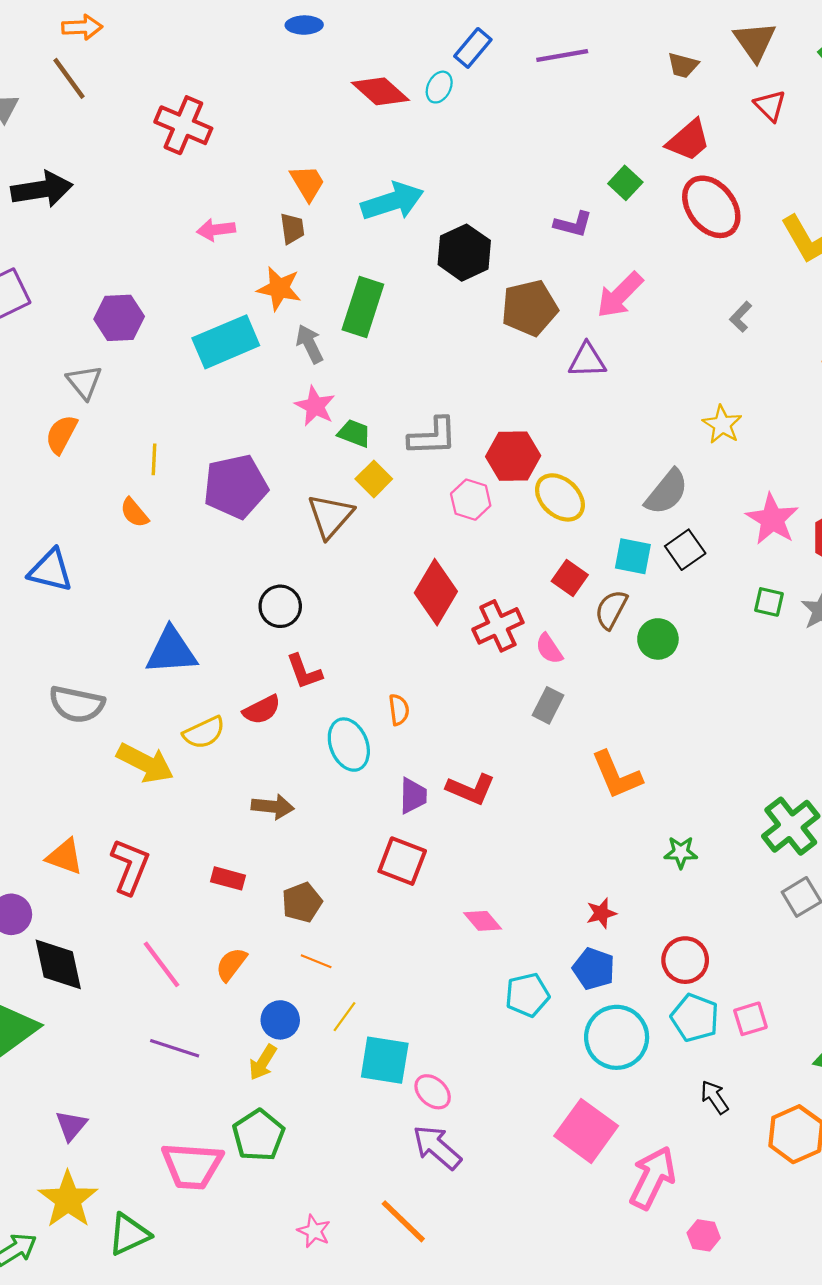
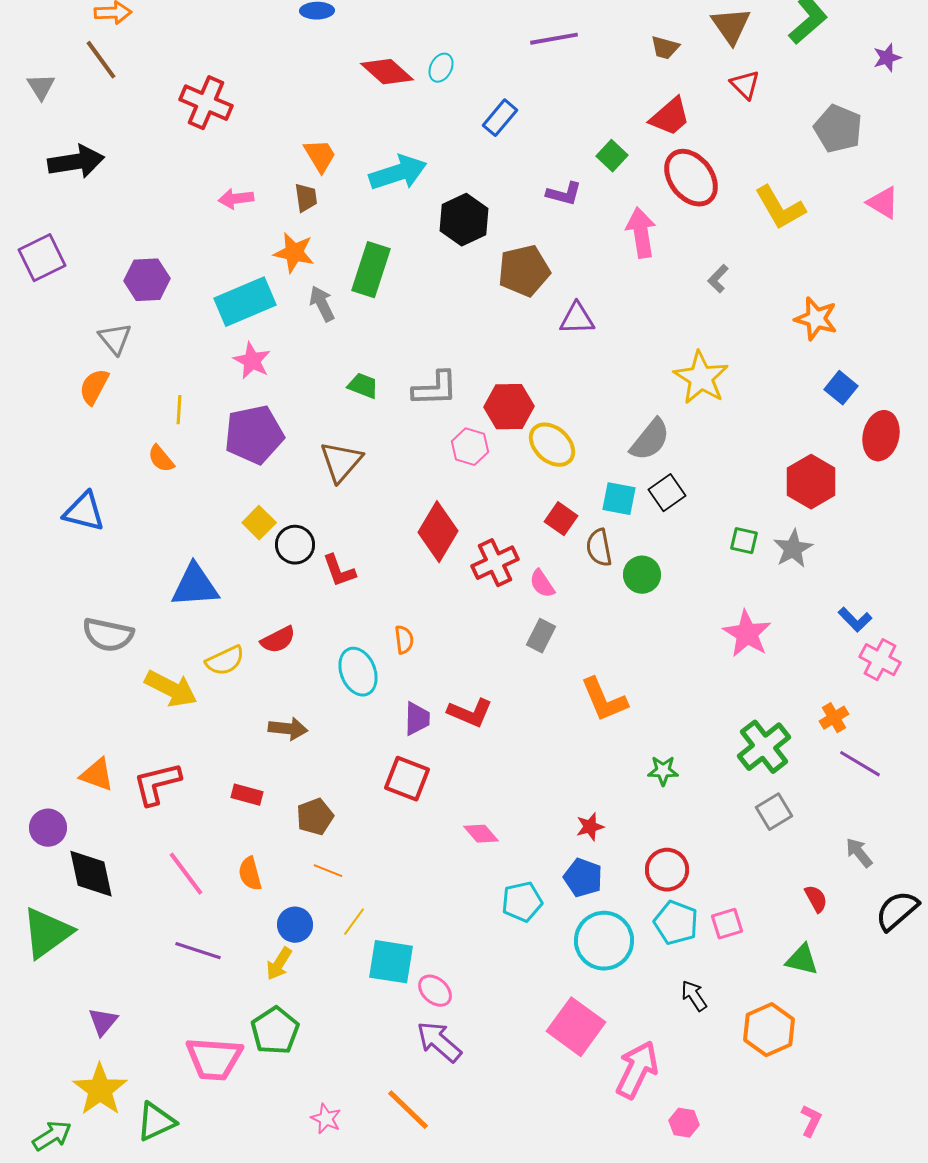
blue rectangle: (473, 48) -> (500, 118), moved
pink arrow: (620, 295) -> (641, 233), moved, turned 126
pink star: (315, 406) -> (252, 361), moved
yellow star: (722, 425) -> (701, 378), size x1.5
yellow square: (374, 479) -> (259, 523), moved
pink star: (772, 519) -> (747, 634), moved
brown semicircle: (611, 610) -> (599, 548), turned -39
red L-shape: (304, 672) -> (339, 571), moved
red L-shape: (130, 866) -> (157, 784), turned -126
orange semicircle: (231, 964) -> (250, 874), turned -52

